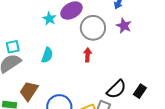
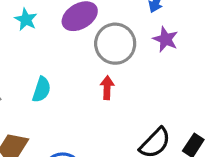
cyan star: (49, 19) -> (26, 19), moved

